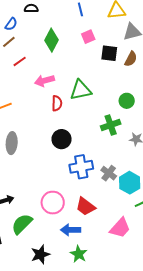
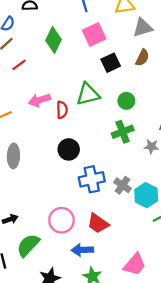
pink square: (88, 37) -> (94, 35), size x1.5
black square: (109, 53) -> (111, 63), moved, turned -30
pink arrow: (45, 81) -> (39, 100), moved
green circle: (127, 101) -> (126, 101), moved
pink trapezoid: (120, 228) -> (135, 264), moved

